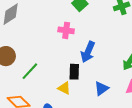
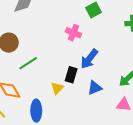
yellow triangle: (64, 88) -> (57, 88), turned 32
blue triangle: (102, 88) -> (95, 88), moved

